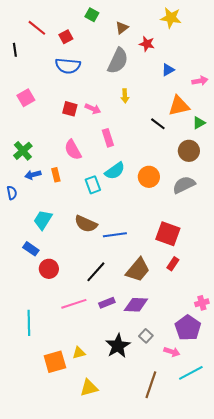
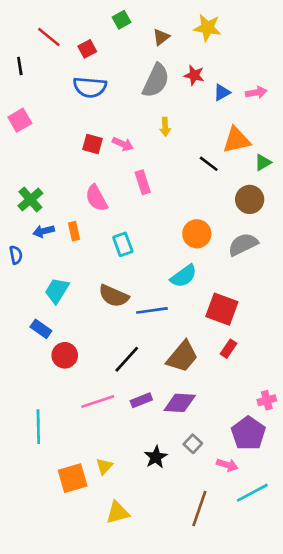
green square: (92, 15) -> (122, 20), turned 32
yellow star: (171, 18) -> (207, 28), moved
red star: (147, 44) -> (194, 75), moved
pink arrow: (200, 81) -> (256, 92), moved
pink square: (26, 98) -> (20, 120), moved
cyan semicircle: (115, 171) -> (184, 276), moved
black star: (118, 346) -> (156, 457), size x0.7
yellow triangle: (79, 353) -> (104, 466), turned -32

